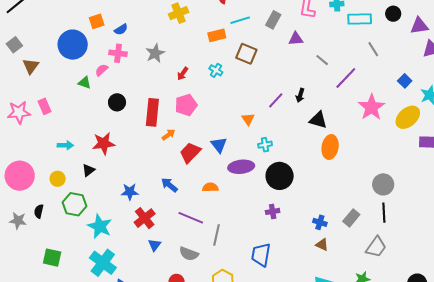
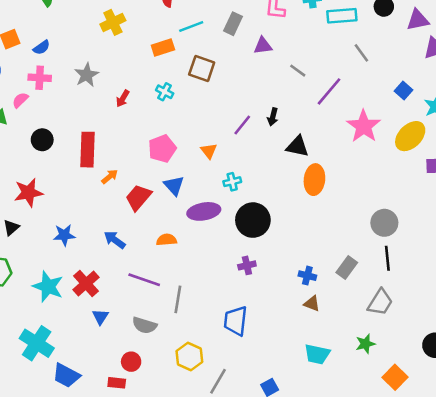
pink pentagon: (186, 105) -> (162, 149), moved
blue star: (130, 192) -> (64, 235), moved
cyan star: (100, 226) -> (48, 287), moved

